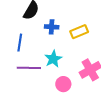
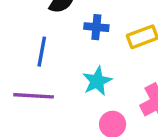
purple line: (29, 68) -> (34, 96), moved

